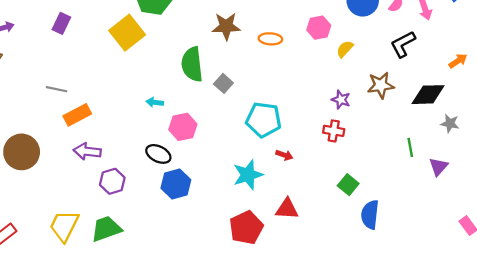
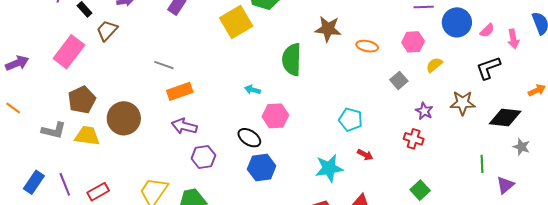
gray square: (223, 83) -> (399, 80), moved
cyan pentagon: (264, 120) -> (351, 120), size x0.7

